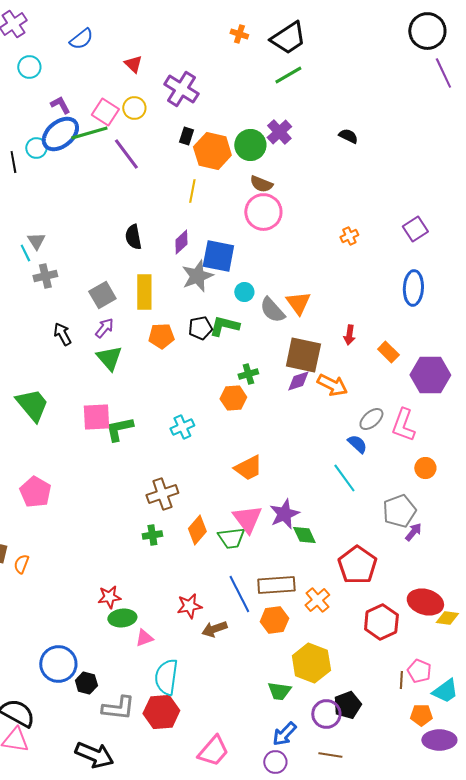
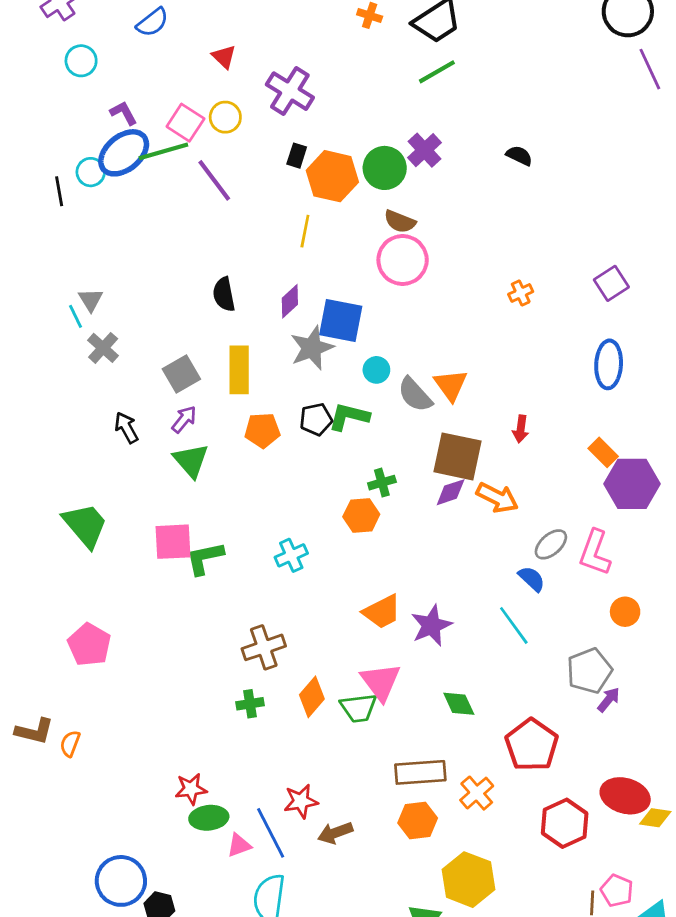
gray cross: (45, 276) -> (103, 348), turned -35
orange rectangle: (388, 352) -> (603, 452), moved
purple star: (284, 514) -> (431, 625), moved
blue line: (239, 594) -> (271, 833), moved

